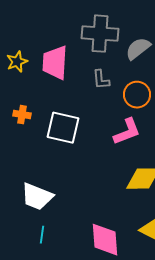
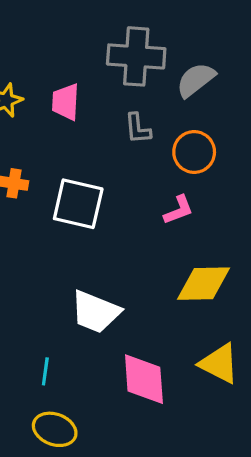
pink trapezoid: (55, 63) -> (66, 102), size x0.7
pink L-shape: (127, 132) -> (178, 210), size x0.7
white trapezoid: (37, 197) -> (95, 312), moved

